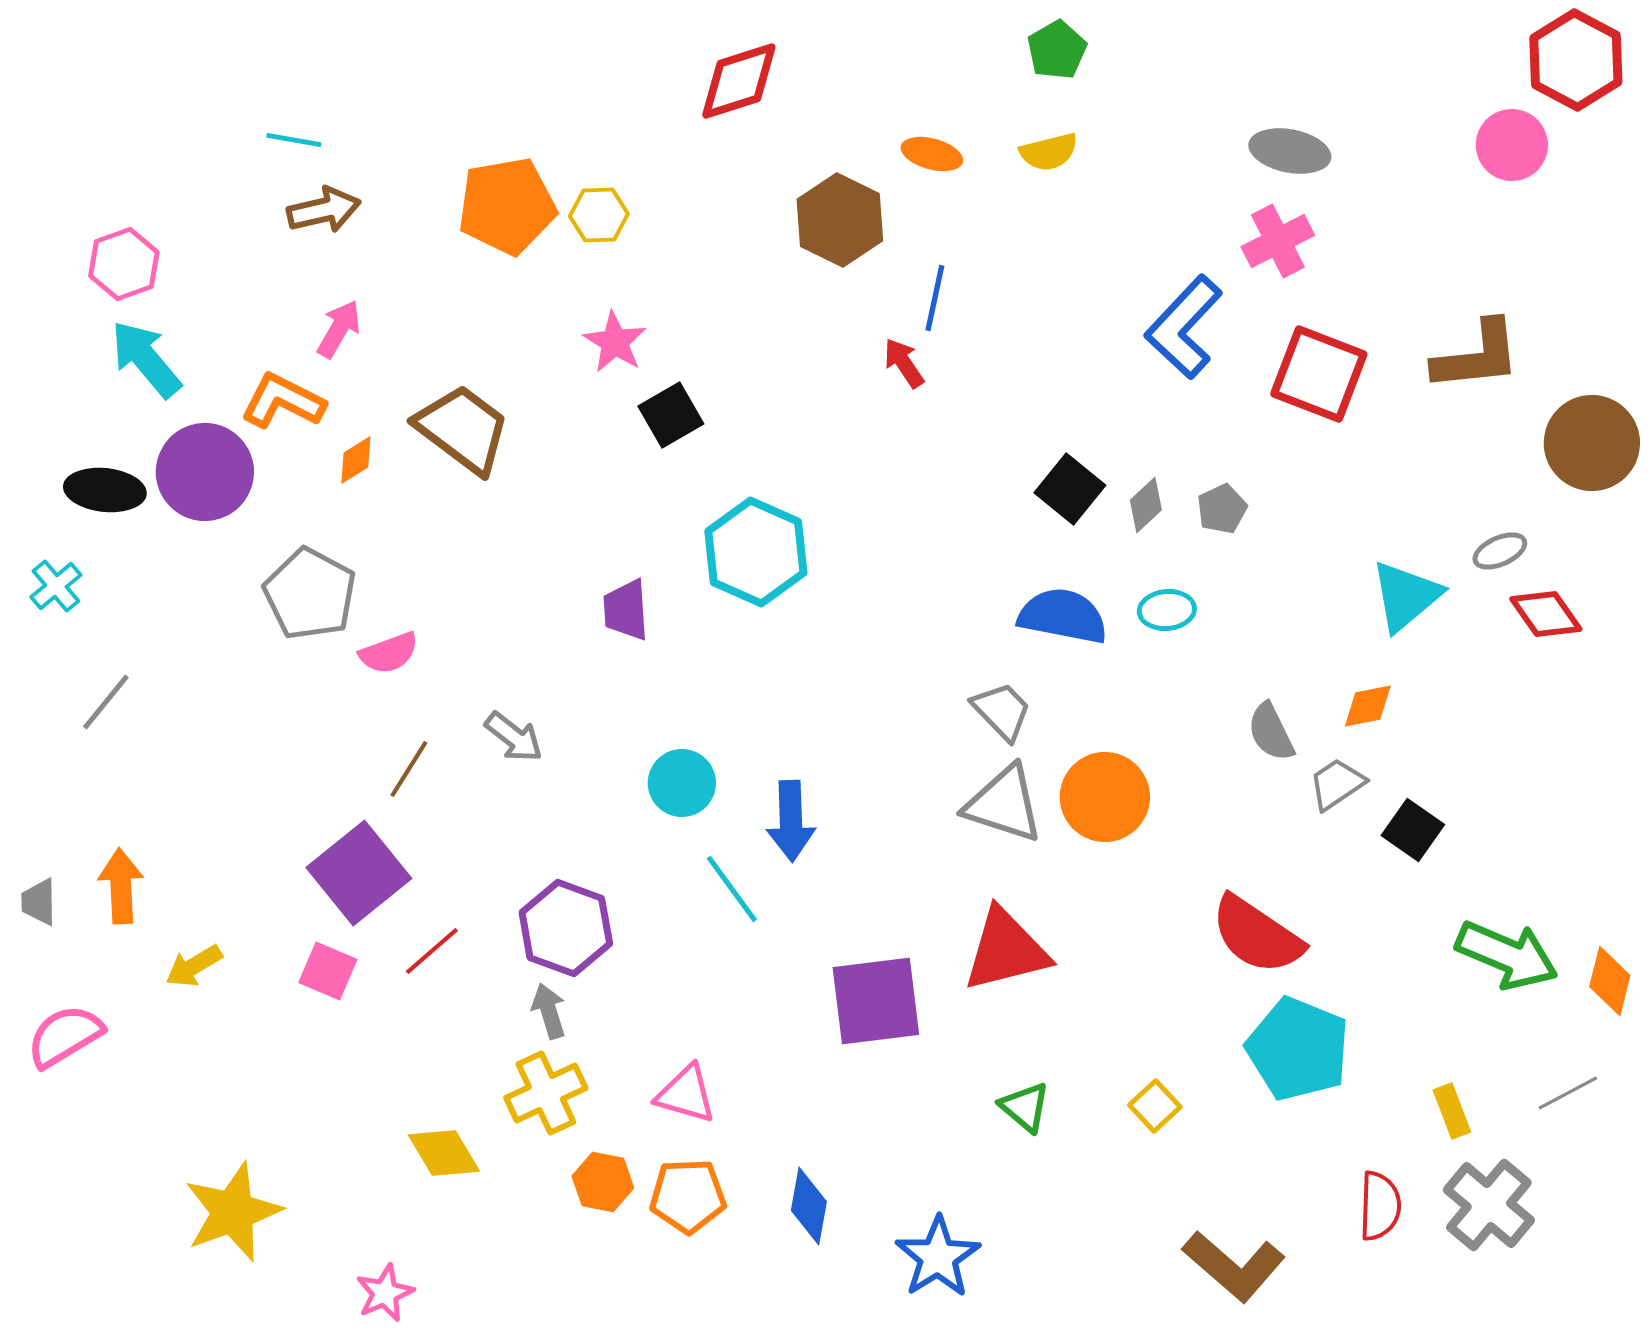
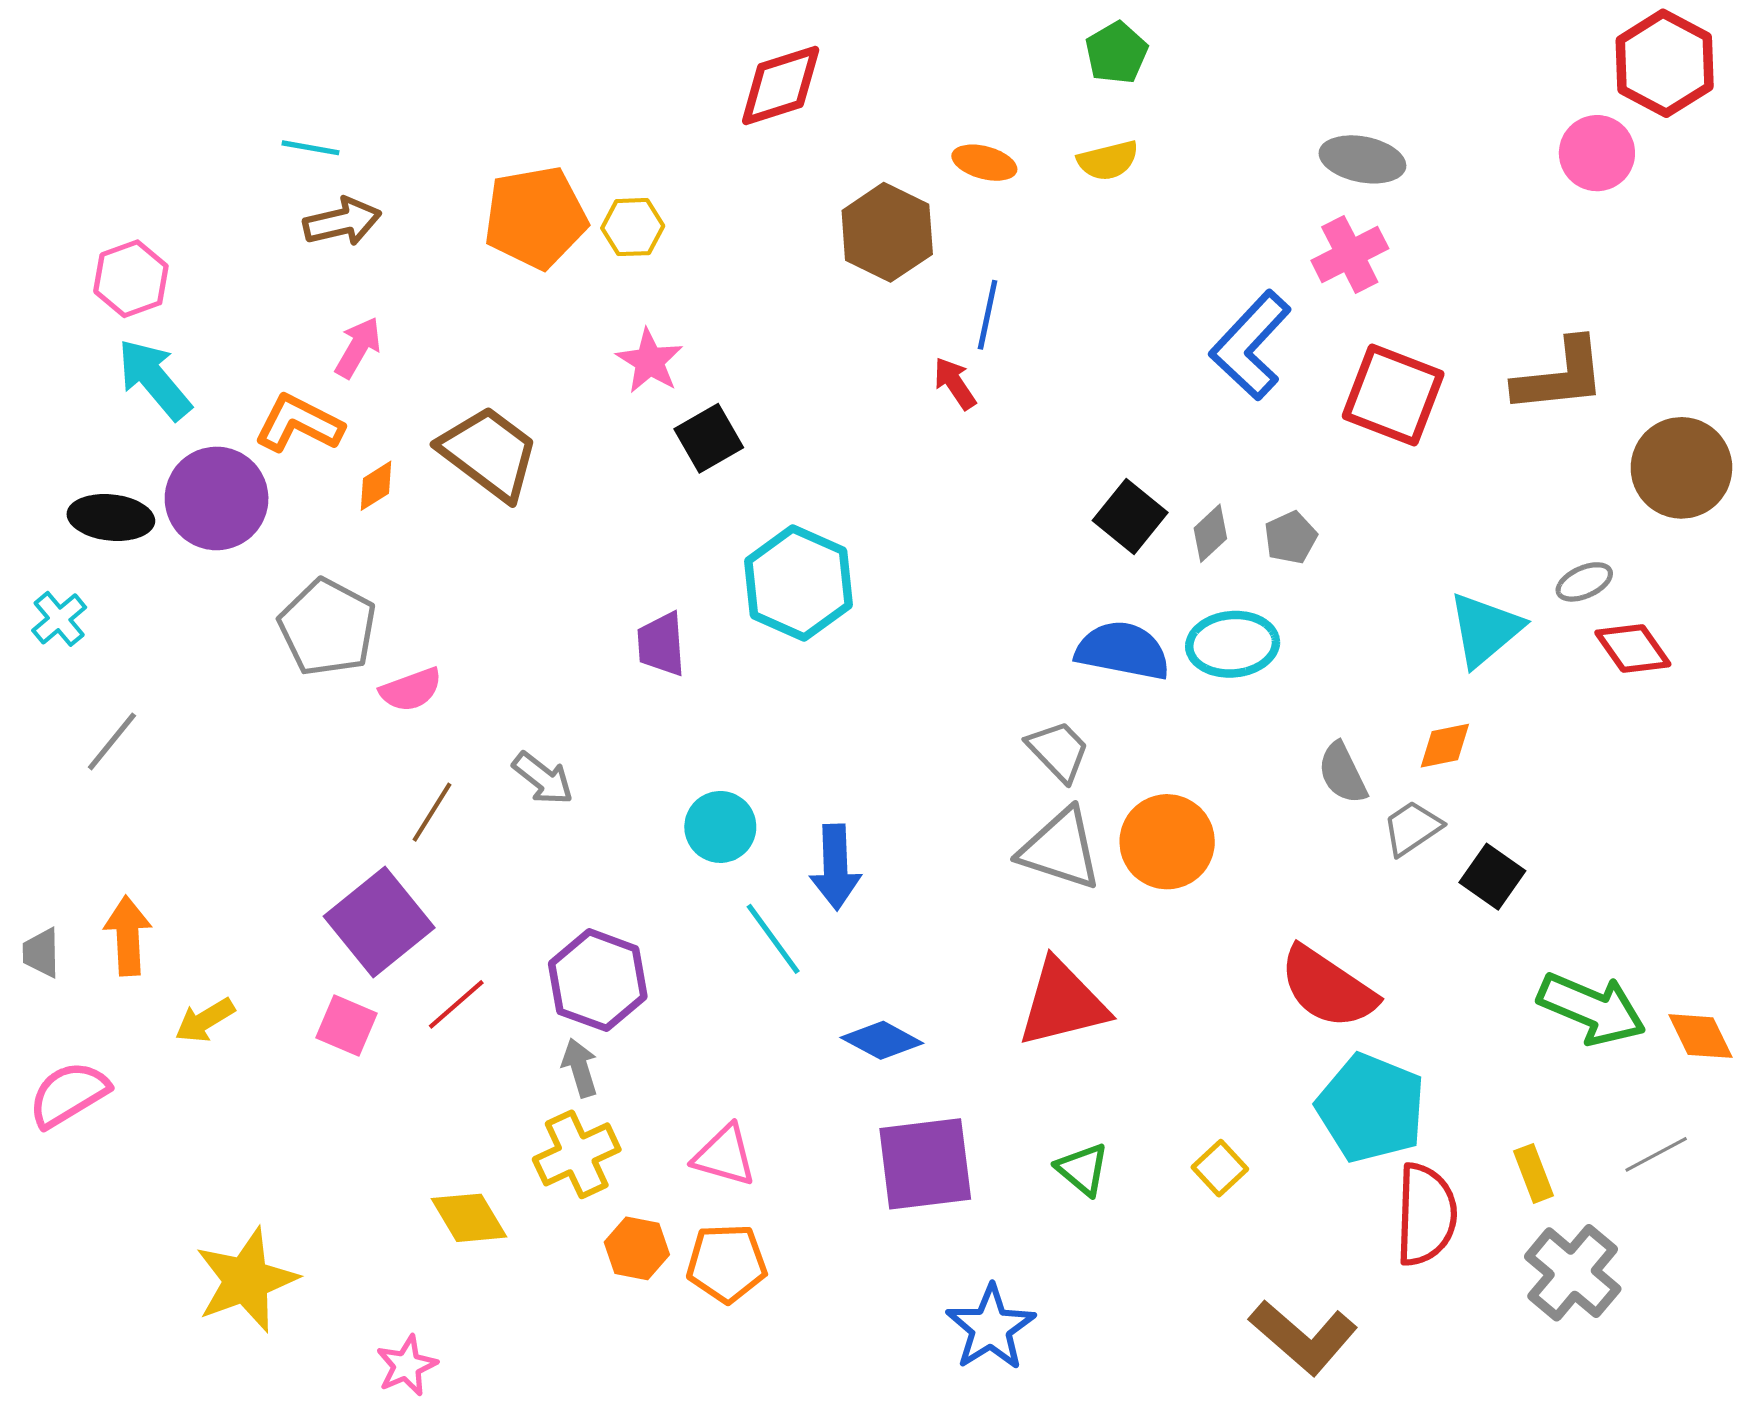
cyan ellipse: (1167, 610) -> (1233, 644), size x1.5
orange diamond: (1610, 981) -> (1700, 1036), turned -40
purple square: (876, 1001) -> (925, 1164), moved
blue diamond: (809, 1206) -> (882, 1040), moved, turned -72
red semicircle: (1380, 1206) -> (1426, 1215), moved, size x1.4

